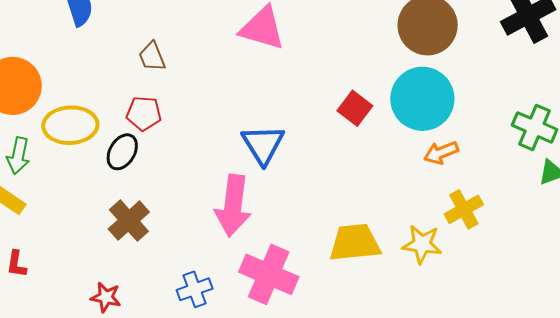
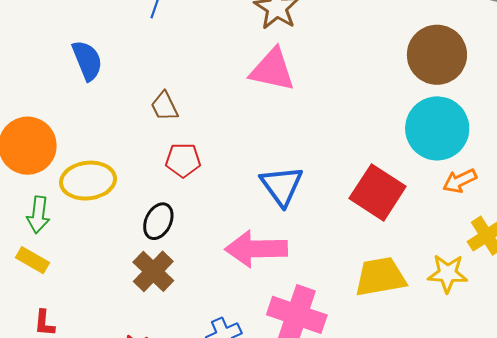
red square: (355, 108) -> (378, 192), moved, size x1.6
red pentagon: (144, 113) -> (183, 160), moved
black ellipse: (122, 152) -> (158, 221), moved
pink arrow: (233, 206) -> (256, 249), turned 86

